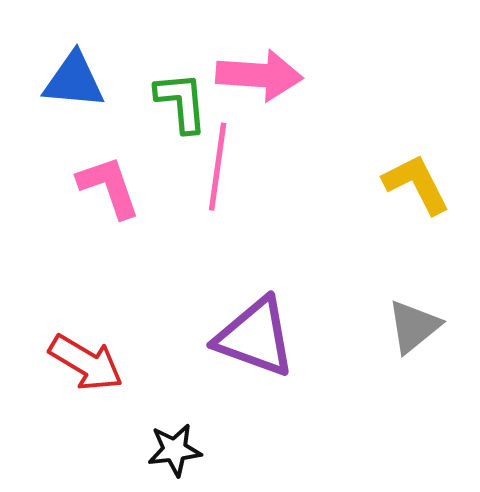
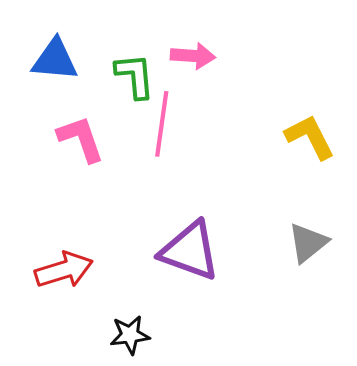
pink arrow: (259, 75) -> (193, 56), size x0.7
red arrow: (86, 363) -> (64, 270), turned -48

